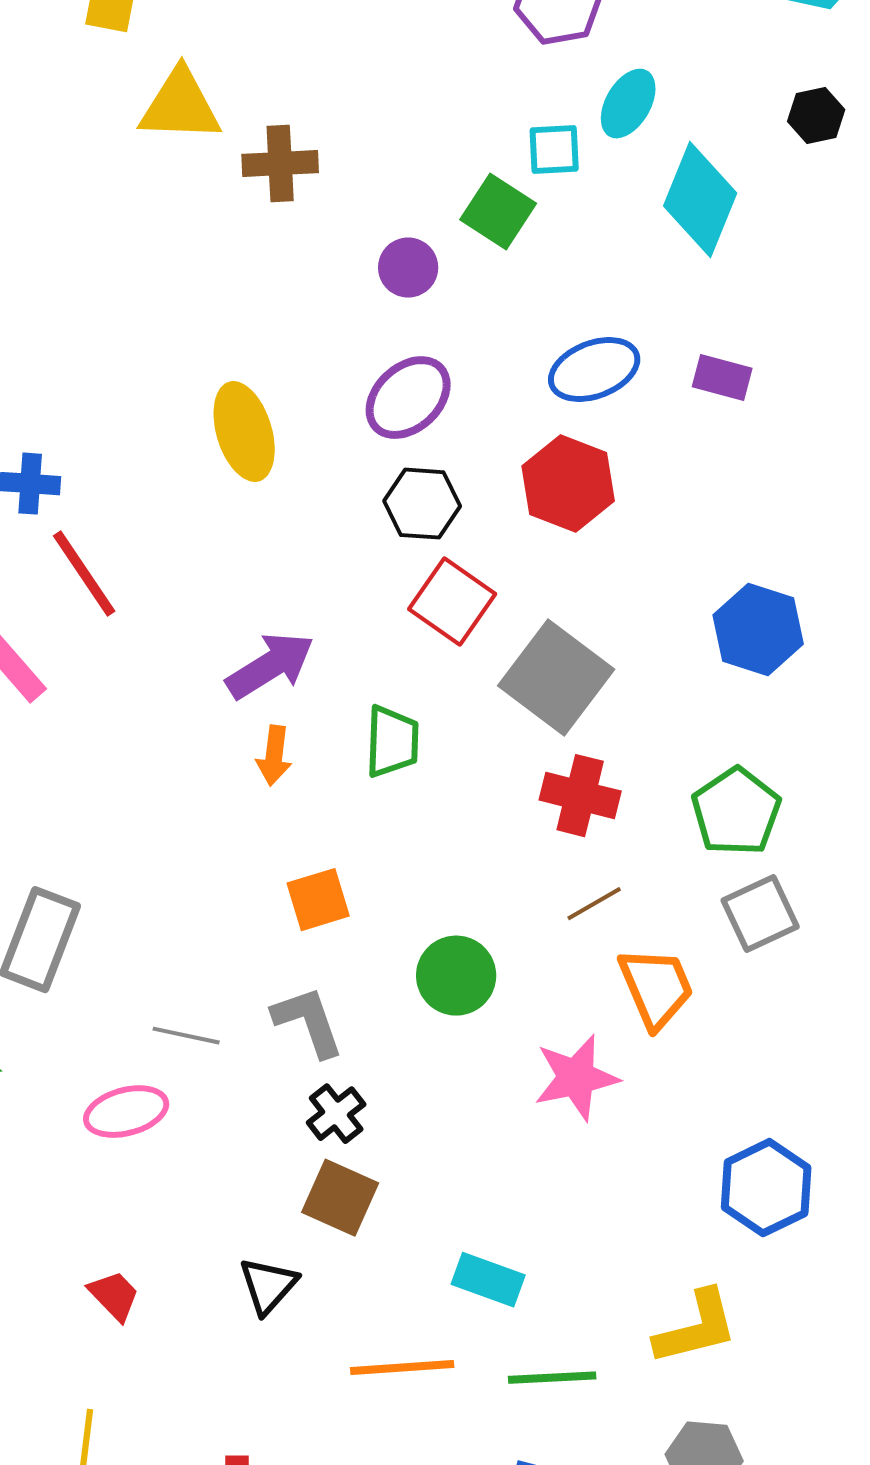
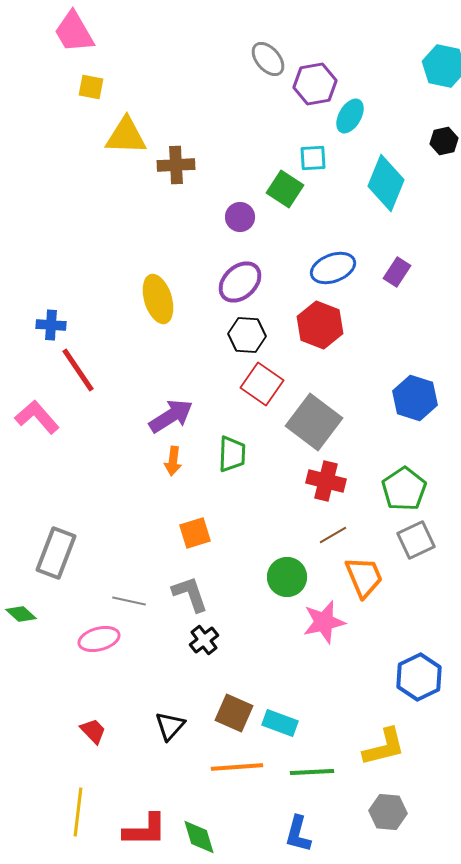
cyan ellipse: (628, 104) -> (350, 116), moved
purple rectangle: (722, 378) -> (397, 272), turned -72
green circle: (456, 976) -> (287, 577), moved
brown square: (340, 1198) -> (234, 713), moved

